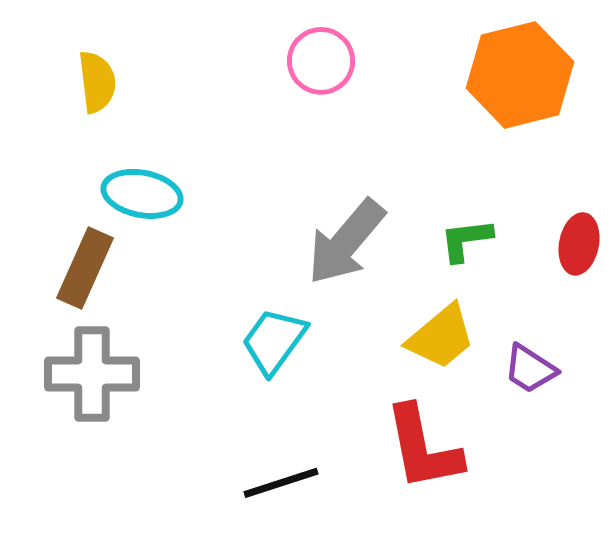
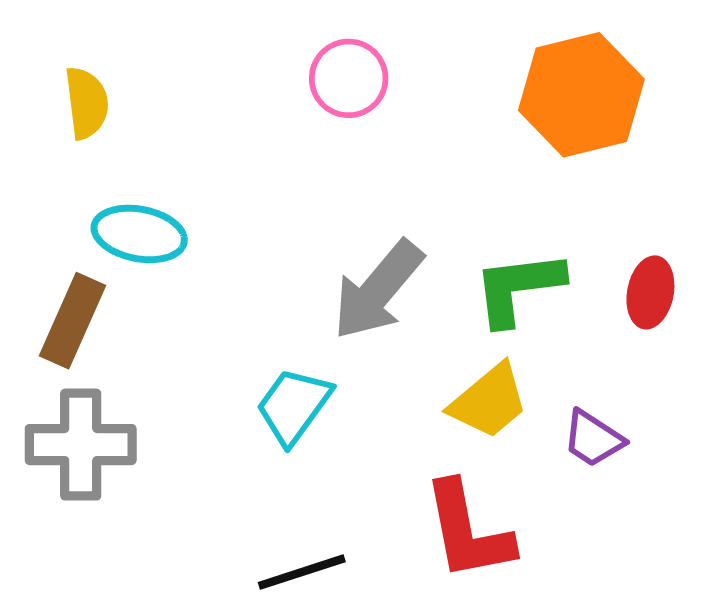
green L-shape: (466, 240) -> (518, 288), size x1.5

